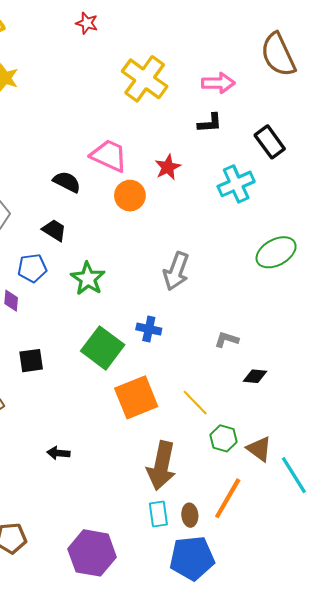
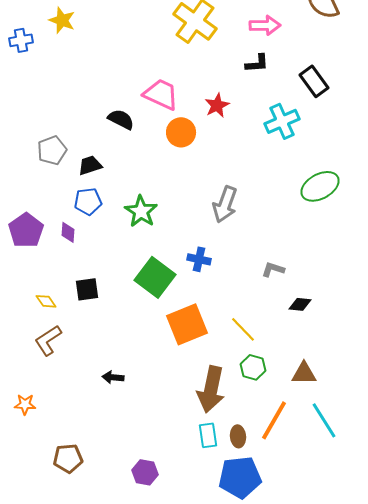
black trapezoid: (54, 230) -> (90, 165), moved, turned -50
green hexagon: (223, 438) -> (253, 367), moved
brown triangle: (259, 449) -> (304, 373), turned -36
cyan line: (294, 475) -> (324, 420), moved
purple hexagon: (92, 553) -> (145, 472), size x0.6

